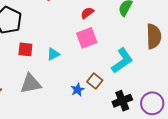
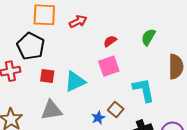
cyan triangle: (53, 54) -> (75, 81), size x1.6
cyan L-shape: (122, 61) -> (144, 90), turned -68

